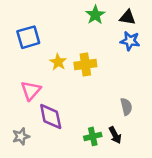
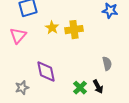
pink triangle: (31, 91) -> (18, 36), moved
green cross: (93, 136) -> (80, 88), turned -32

